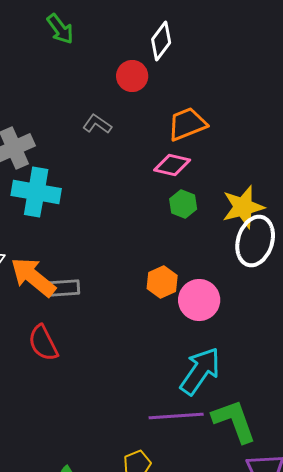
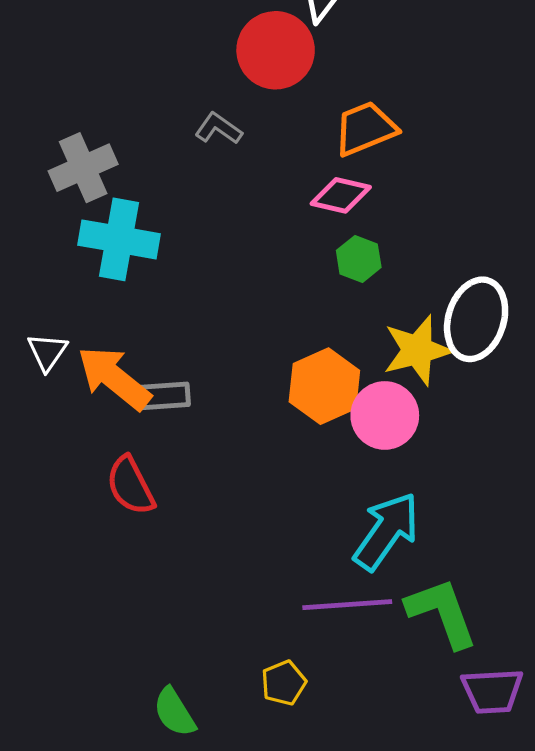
red circle: (132, 76) -> (276, 50), size x1.5
yellow star: (243, 207) -> (417, 350), moved
orange hexagon: (162, 282) -> (324, 386), size x1.4

